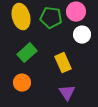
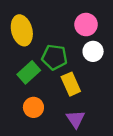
green pentagon: (51, 18) -> (54, 57), moved
orange circle: (22, 83) -> (33, 107), moved

